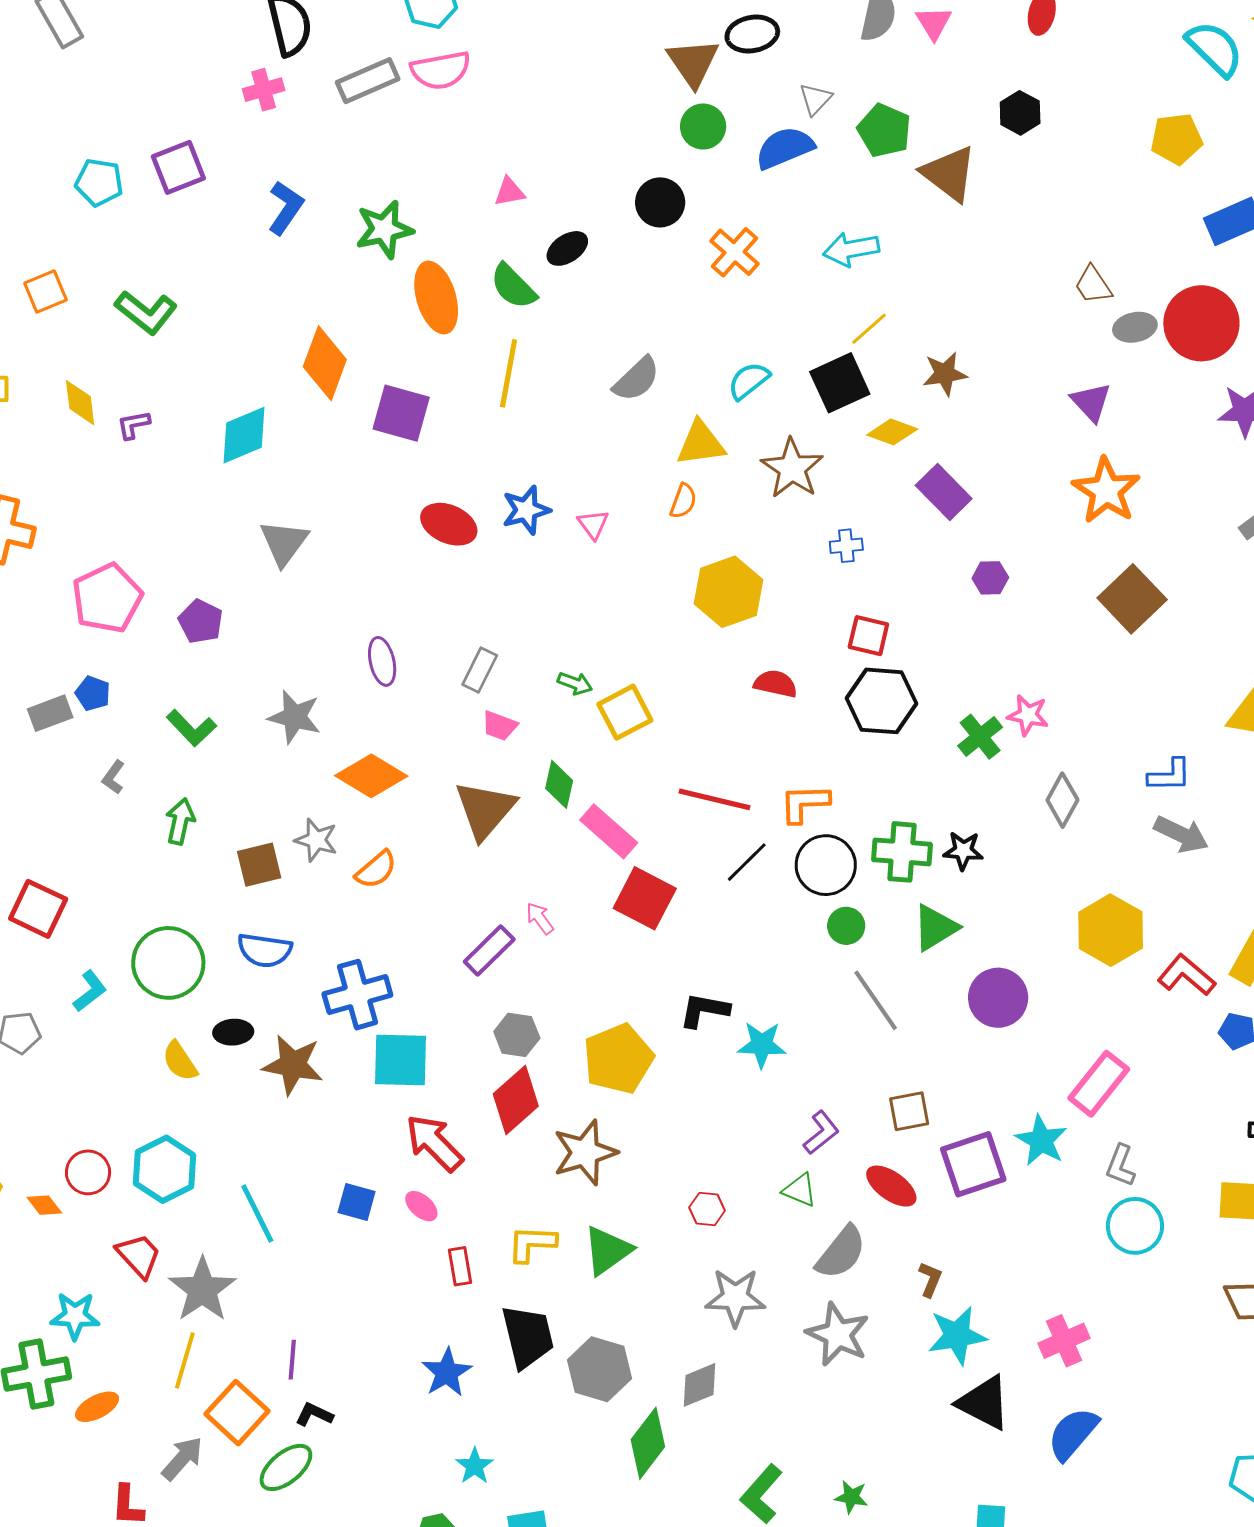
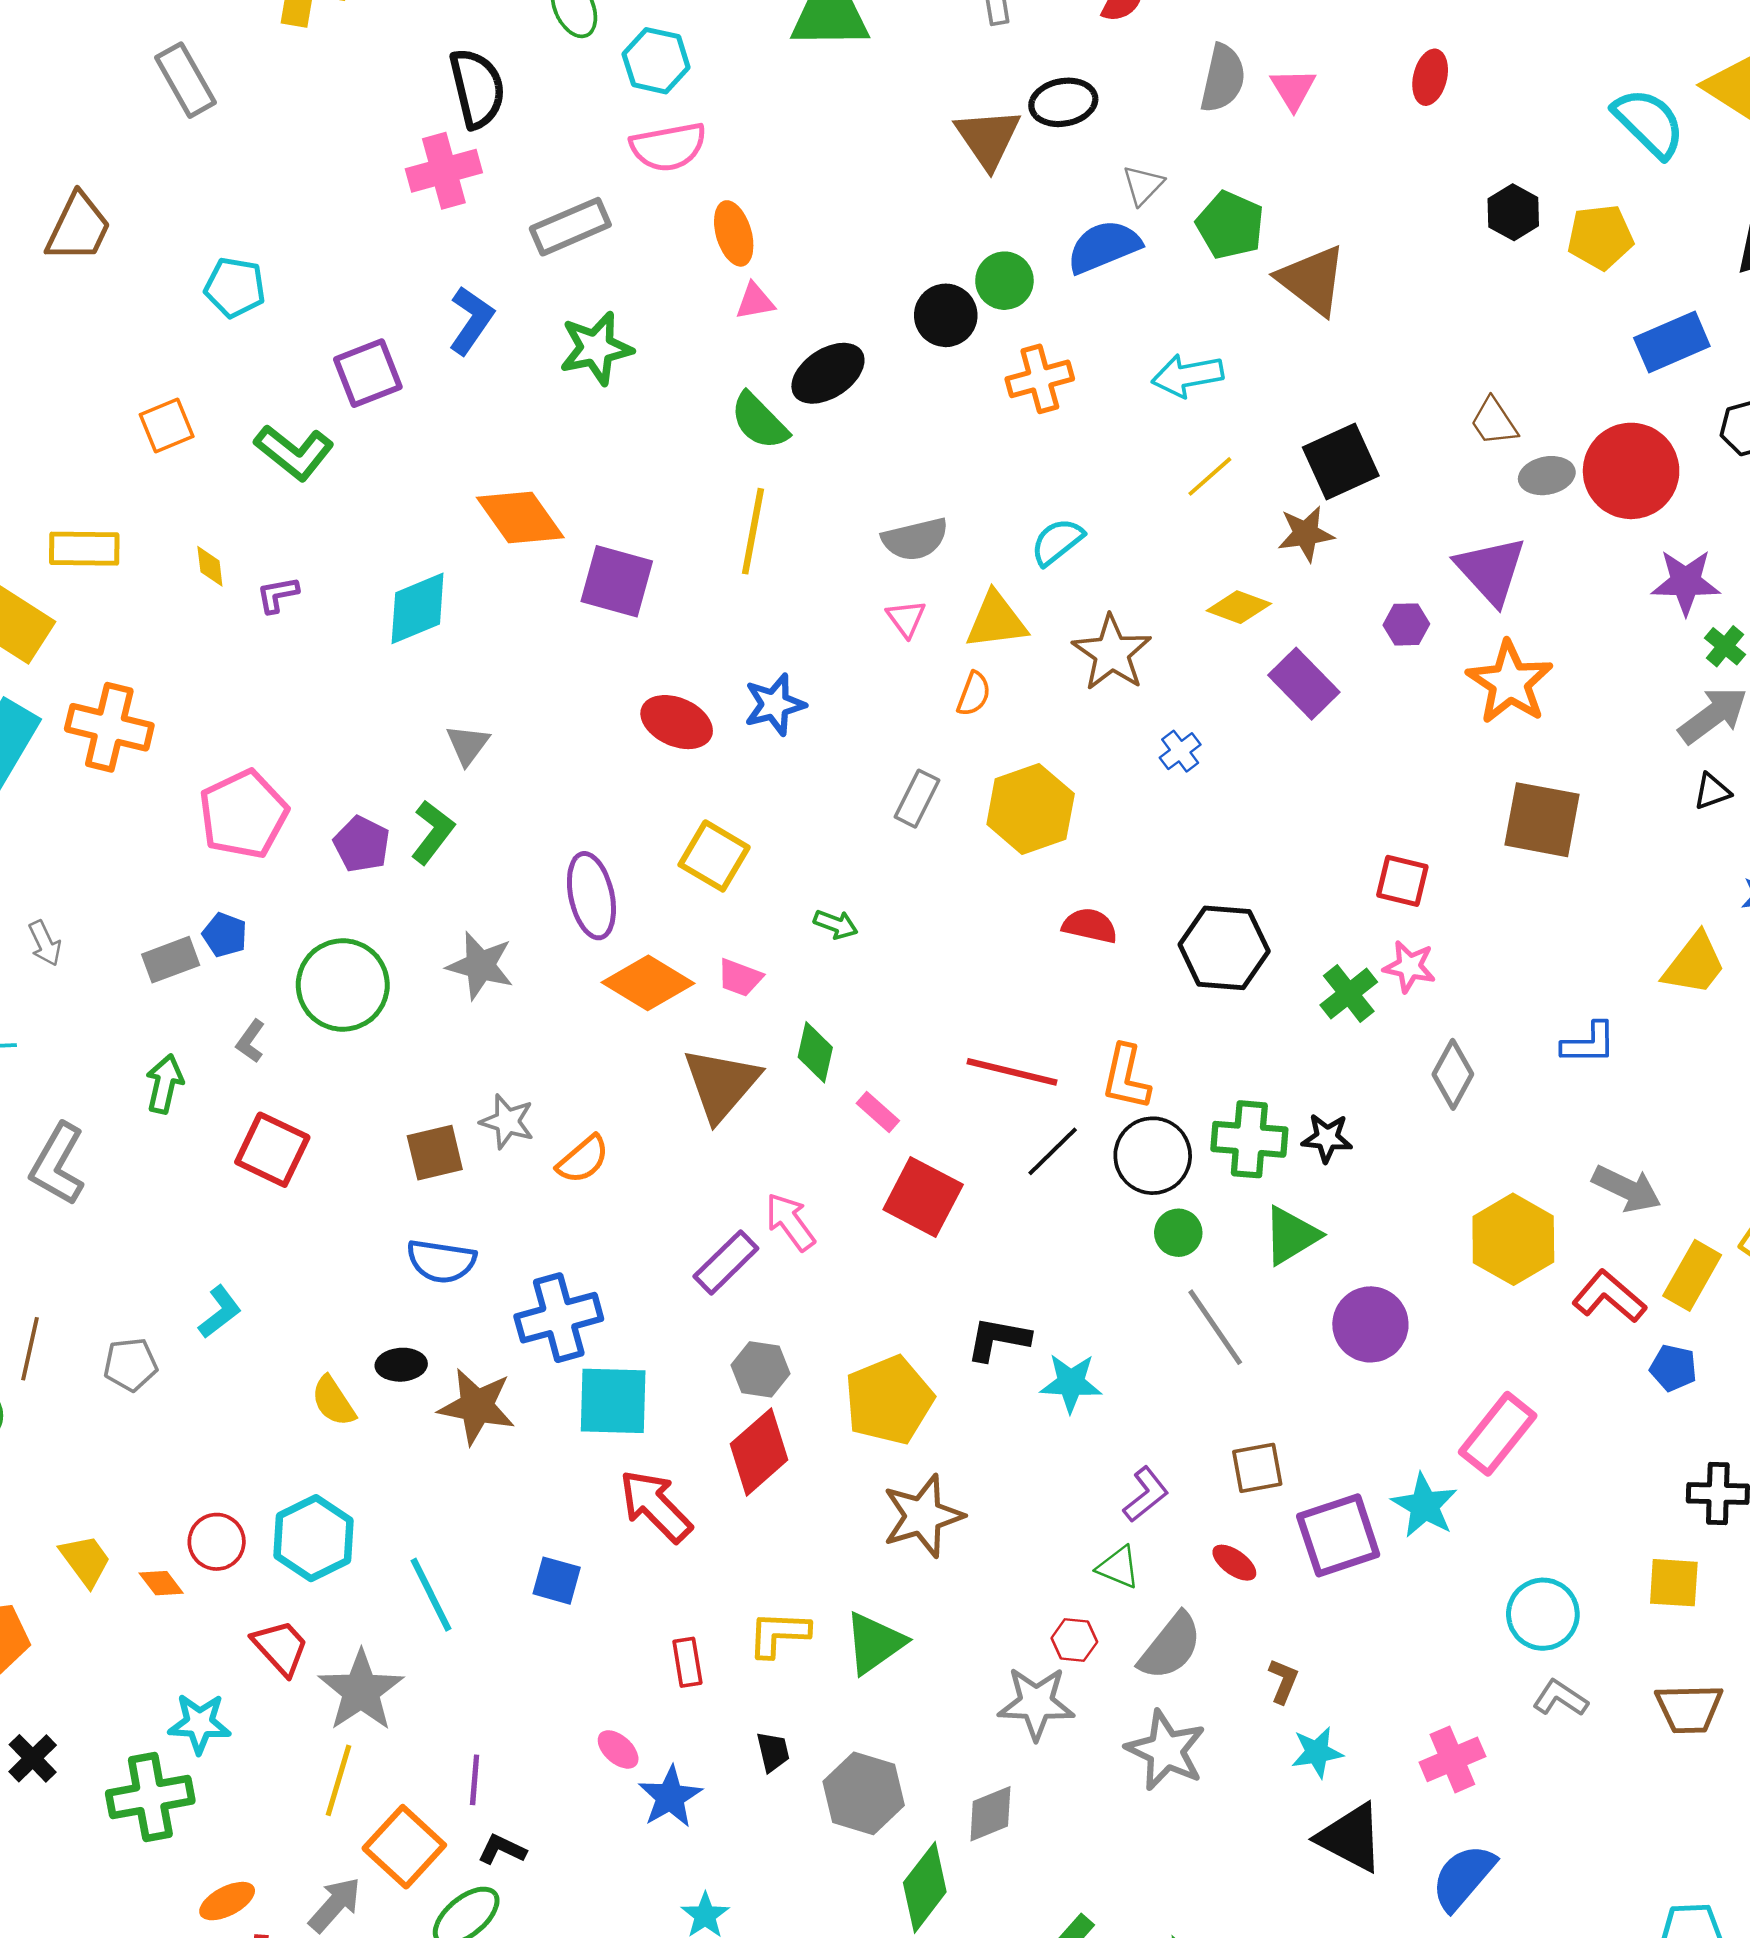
gray rectangle: (368, 81) -> (570, 227), moved
pink cross: (264, 90) -> (444, 171), size x1.4
black hexagon: (1020, 113) -> (1513, 212), moved
green circle: (703, 127) -> (1004, 281), moved
purple square: (178, 167) -> (368, 373), moved
black ellipse: (567, 248) -> (828, 373), size x1.4
orange cross: (734, 252) -> (1040, 379), turned 33
orange ellipse: (436, 298) -> (734, 233), moved, size x0.7
orange diamond: (325, 363) -> (520, 518), turned -56
gray semicircle: (636, 379) -> (915, 539), turned 30
black square: (840, 383) -> (1341, 462), moved
purple triangle: (1091, 402) -> (1491, 570), size x1.4
yellow diamond: (80, 403) -> (210, 566), size x0.7
pink triangle: (593, 524) -> (906, 618), moved
gray triangle: (284, 543) -> (468, 745), size x0.7
blue cross: (846, 546) -> (1180, 751), turned -32
purple hexagon: (990, 578) -> (1406, 624), moved
brown square: (1132, 599) -> (1542, 820), turned -36
red square: (868, 636) -> (1402, 881), moved
purple ellipse: (382, 661) -> (591, 896), size x1.4
gray rectangle: (480, 670) -> (917, 799), moved
yellow square: (625, 712) -> (714, 856), moved, turned -32
green L-shape: (191, 728) -> (433, 832), moved, turned -99
orange diamond: (371, 776) -> (648, 983), moved
orange L-shape: (804, 803) -> (1126, 1077), turned -76
green arrow: (180, 821) -> (164, 1084), moved
pink rectangle: (609, 831) -> (878, 1112), size x0.6
gray arrow: (1181, 834) -> (1627, 1189), moved
red square: (38, 909) -> (272, 1150), moved
pink arrow: (540, 918) -> (790, 1222), size x1.4
green circle: (168, 963) -> (343, 985), moved
brown star: (585, 1152) -> (923, 1516), moved
gray L-shape: (1121, 1166) -> (1560, 1698), moved, turned 102
red ellipse: (891, 1186) -> (1234, 1563), size x0.7
pink ellipse: (421, 1206) -> (618, 1749), moved
red hexagon: (707, 1209) -> (1074, 1640), moved
cyan star: (957, 1336) -> (1317, 1752), size x0.7
black trapezoid: (528, 1337) -> (773, 1752), size x0.5
orange ellipse: (97, 1407) -> (227, 1901), moved

